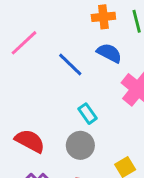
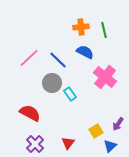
pink line: (24, 43) -> (29, 58), moved
gray circle: (80, 145) -> (52, 83), moved

